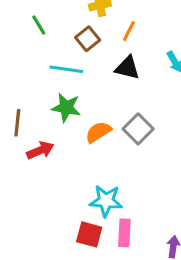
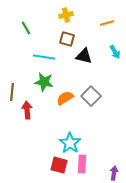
orange line: (129, 31) -> (107, 23), moved, turned 48
brown square: (88, 39) -> (67, 39), moved, turned -35
red arrow: (40, 150) -> (27, 110), turned -72
cyan star: (106, 201) -> (70, 143), turned 30

